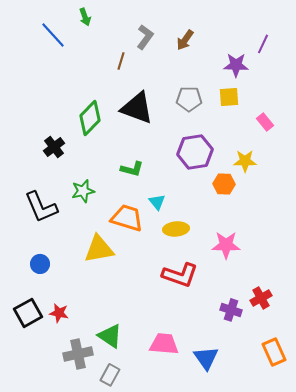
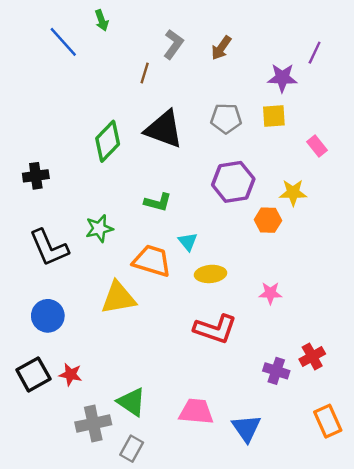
black cross: (54, 147) -> (36, 176), moved, turned 30
pink star: (226, 245) -> (270, 293), size x0.7
blue circle: (40, 264) -> (48, 316), size x1.4

